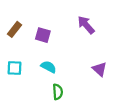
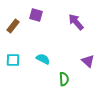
purple square: (43, 35) -> (36, 15), moved
green semicircle: (58, 92) -> (64, 79), moved

